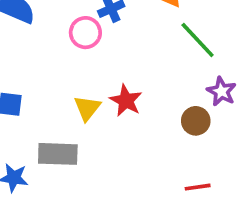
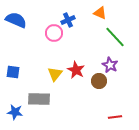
purple star: (221, 91) -> (110, 65), moved
brown circle: (196, 121) -> (99, 81), moved

